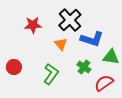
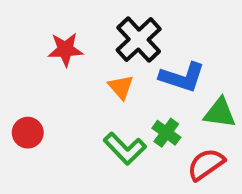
green L-shape: (51, 74) -> (125, 148), moved, turned 100

